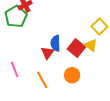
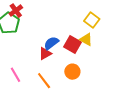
blue semicircle: (55, 43) -> (51, 43), turned 63
red triangle: (47, 53) -> (45, 54), turned 32

